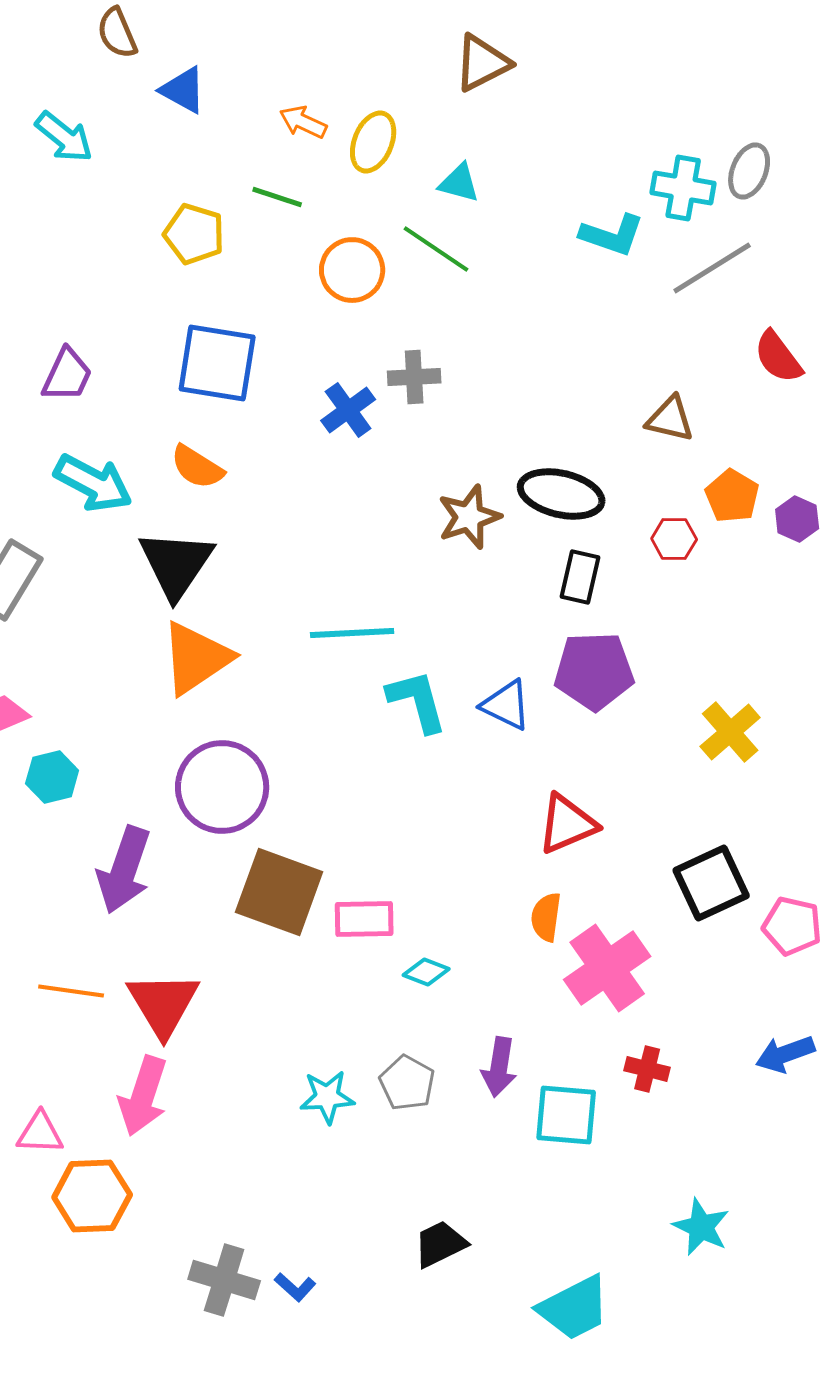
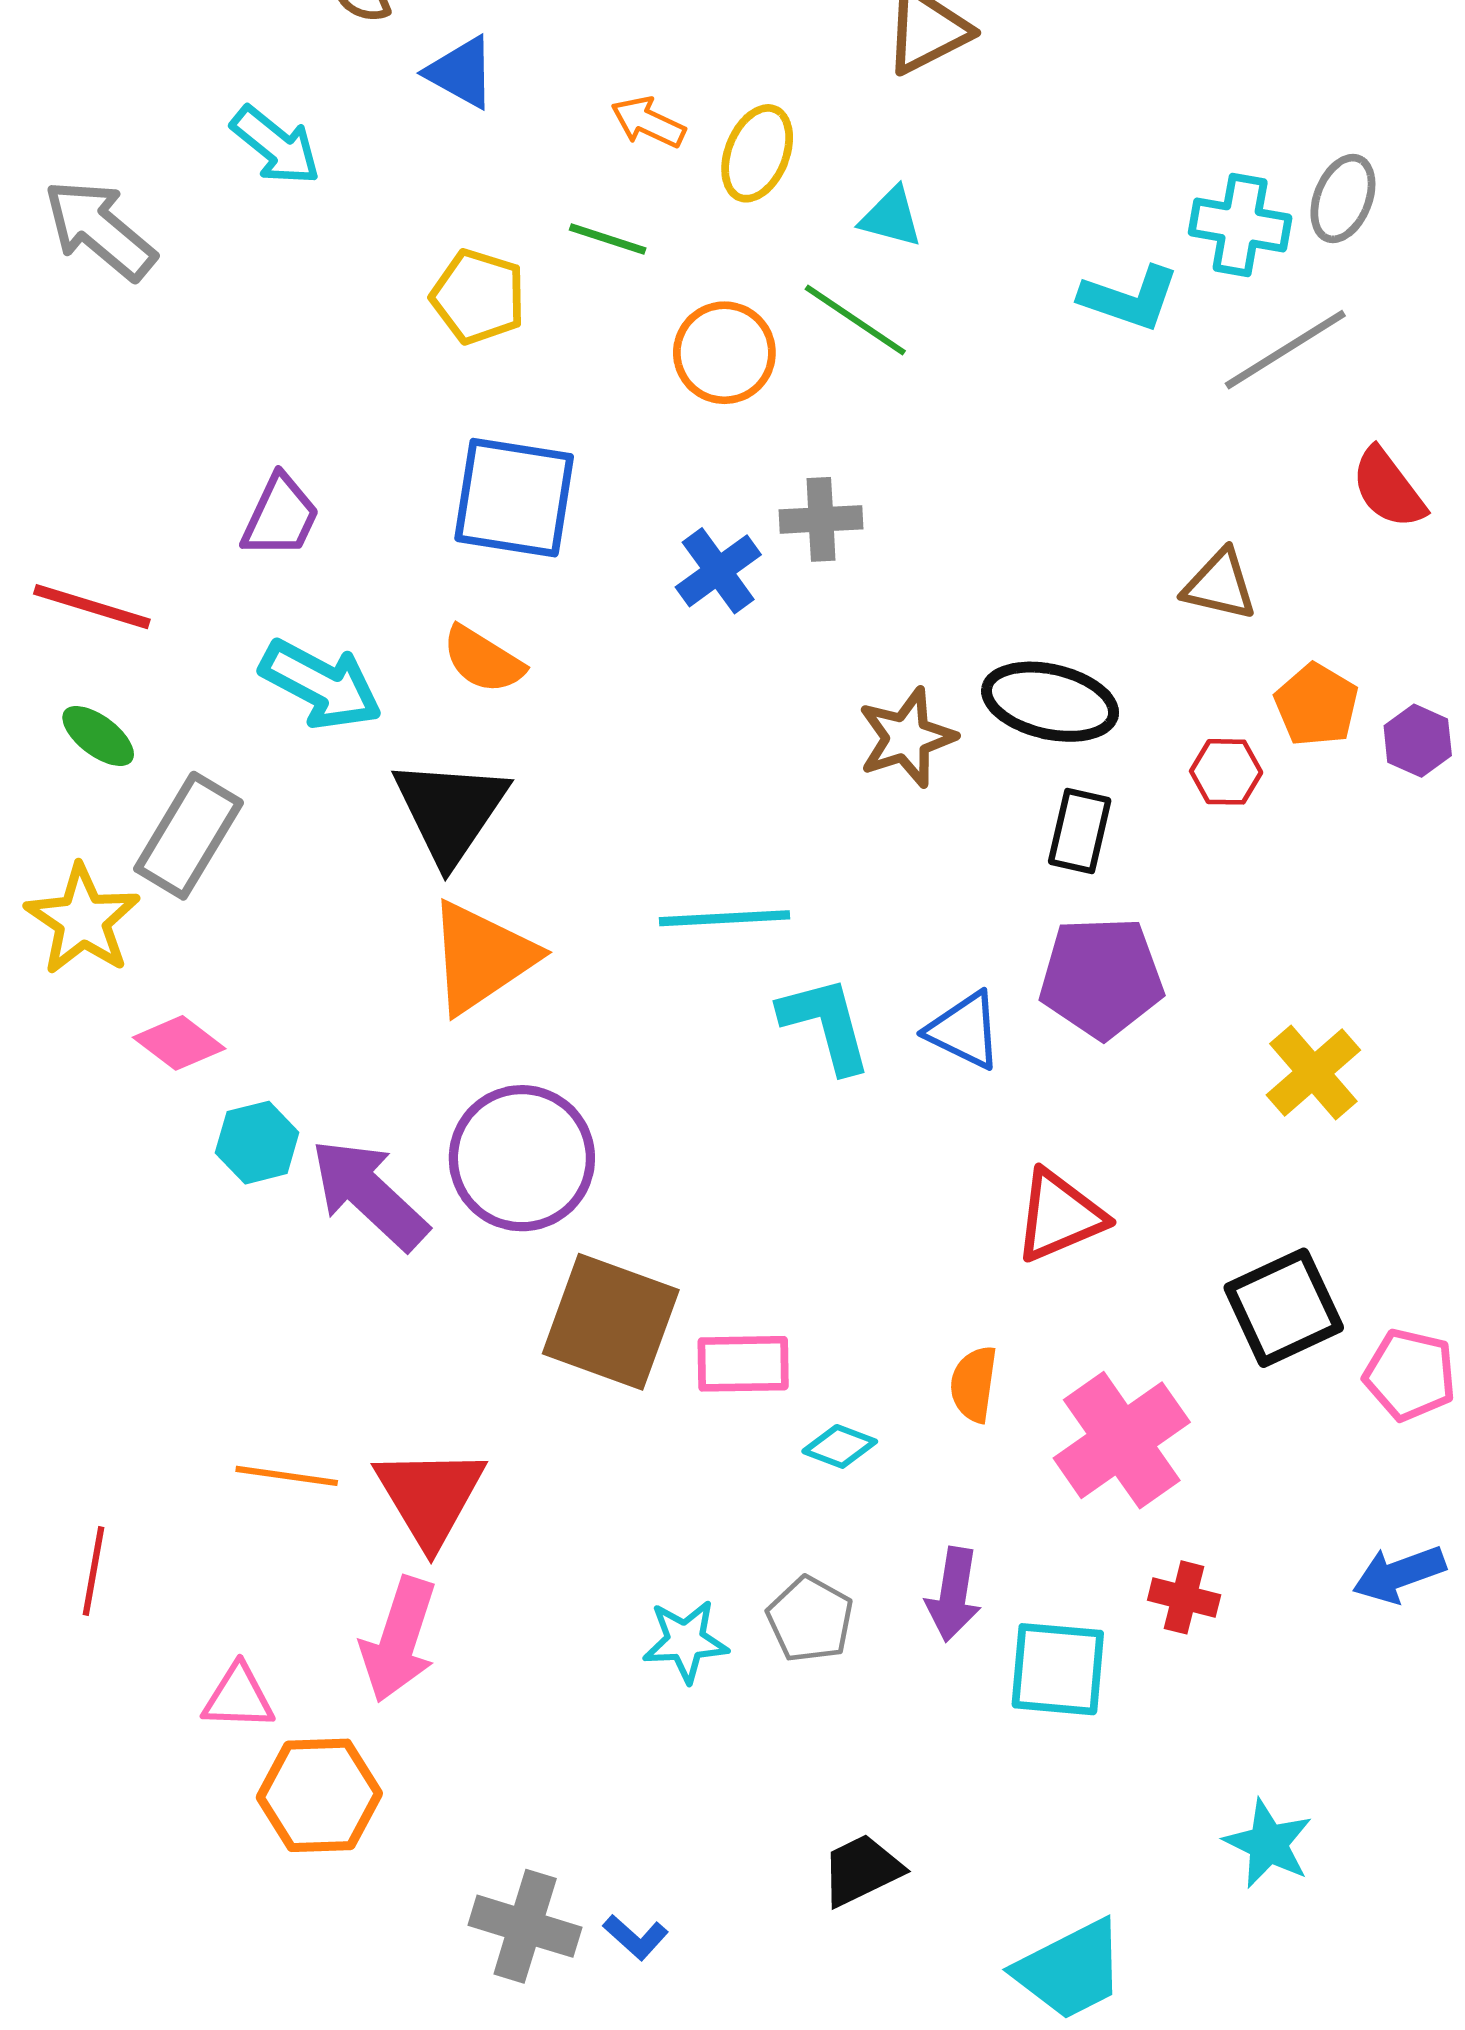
purple arrow: (124, 870) -> (369, 1194), moved, turned 114
orange semicircle: (546, 917) -> (974, 1384), moved

